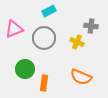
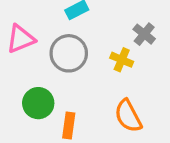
gray cross: (91, 26) -> (144, 34), turned 32
orange semicircle: (81, 77) -> (128, 116), turned 40

